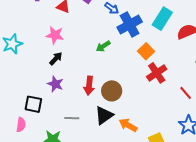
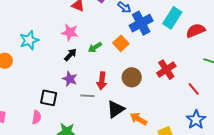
green arrow: (103, 46) -> (95, 47), moved
orange square: (146, 51) -> (121, 43), moved
brown circle: (112, 91) -> (132, 77), moved
gray line: (72, 118) -> (87, 96), moved

